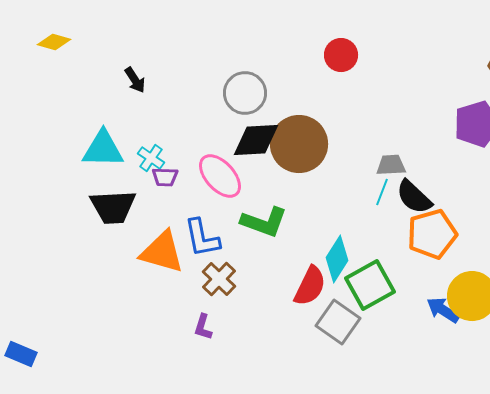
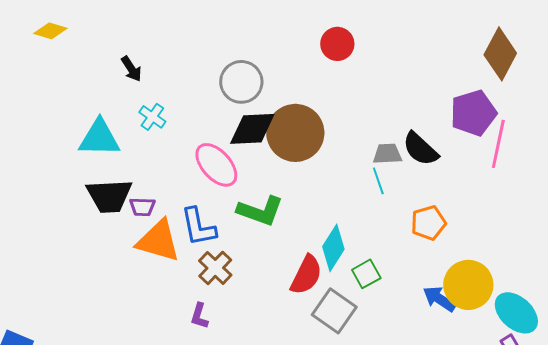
cyan cross: (151, 158) -> (152, 117), moved
purple trapezoid: (165, 177) -> (142, 207), moved
cyan line: (382, 192) -> (378, 181), turned -40
black semicircle: (414, 197) -> (420, 149), moved
orange pentagon: (432, 234) -> (428, 223), size x0.7
green square: (370, 285) -> (366, 274), size x0.6

